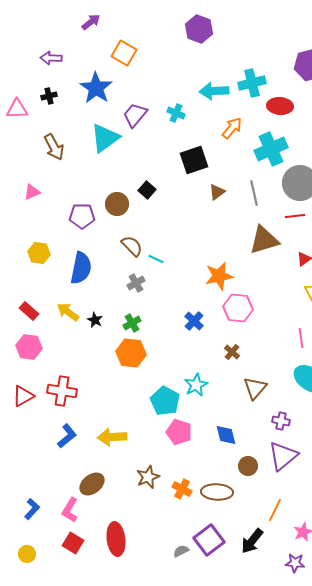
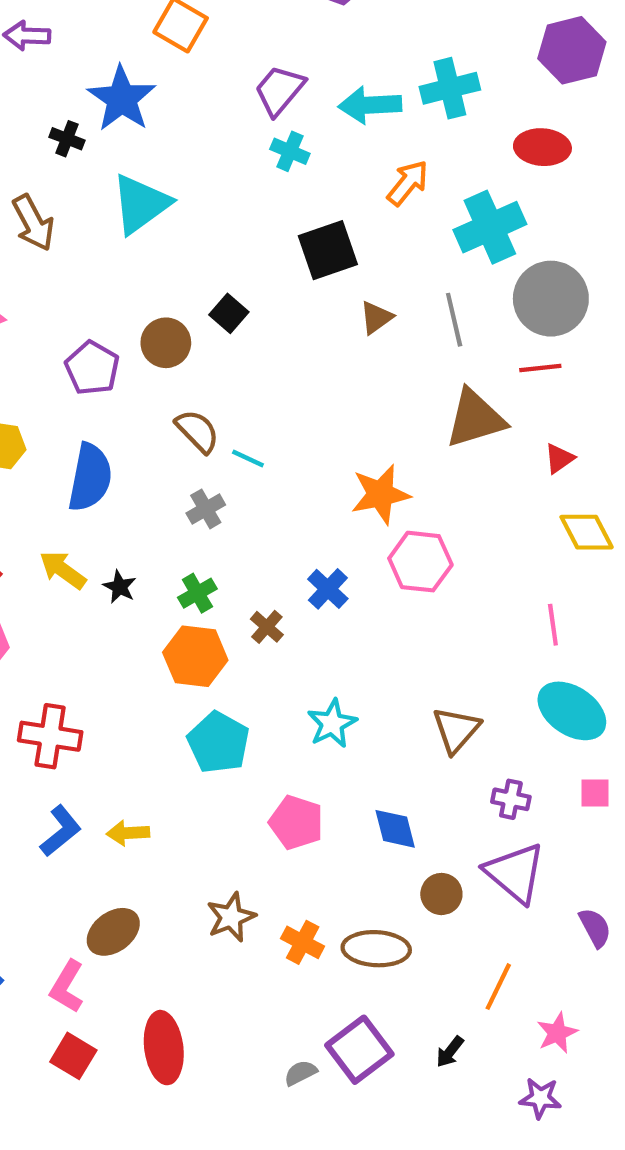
black cross: (49, 96) -> (67, 139), moved, turned 35
red ellipse: (280, 106) -> (542, 147), moved
purple trapezoid: (135, 115) -> (279, 90), moved
purple pentagon: (82, 216) -> (92, 368), turned 30
brown cross: (232, 352) -> (267, 627), moved
cyan pentagon: (165, 401) -> (218, 743), moved
yellow arrow: (112, 437) -> (128, 833), moved, size x0.7
purple triangle: (283, 456) -> (515, 873), turned -40
black arrow: (252, 541) -> (450, 1052), size x0.6

